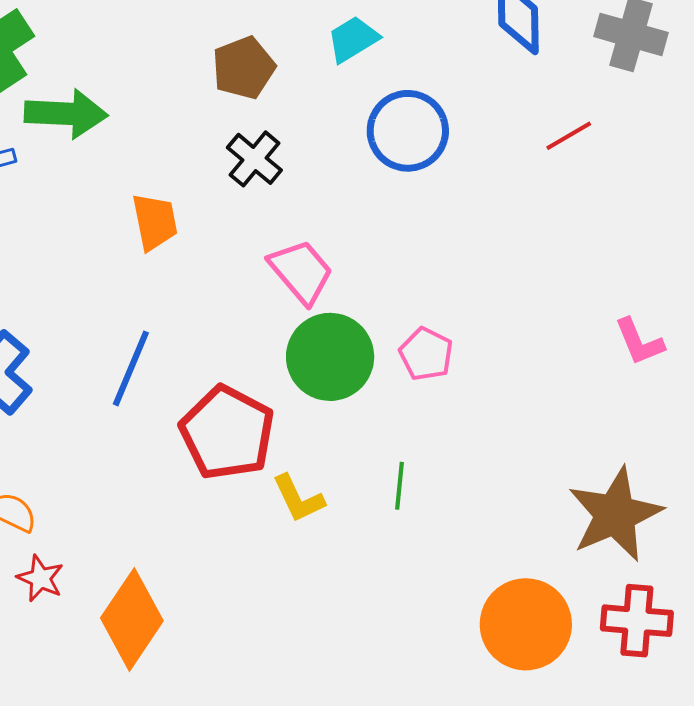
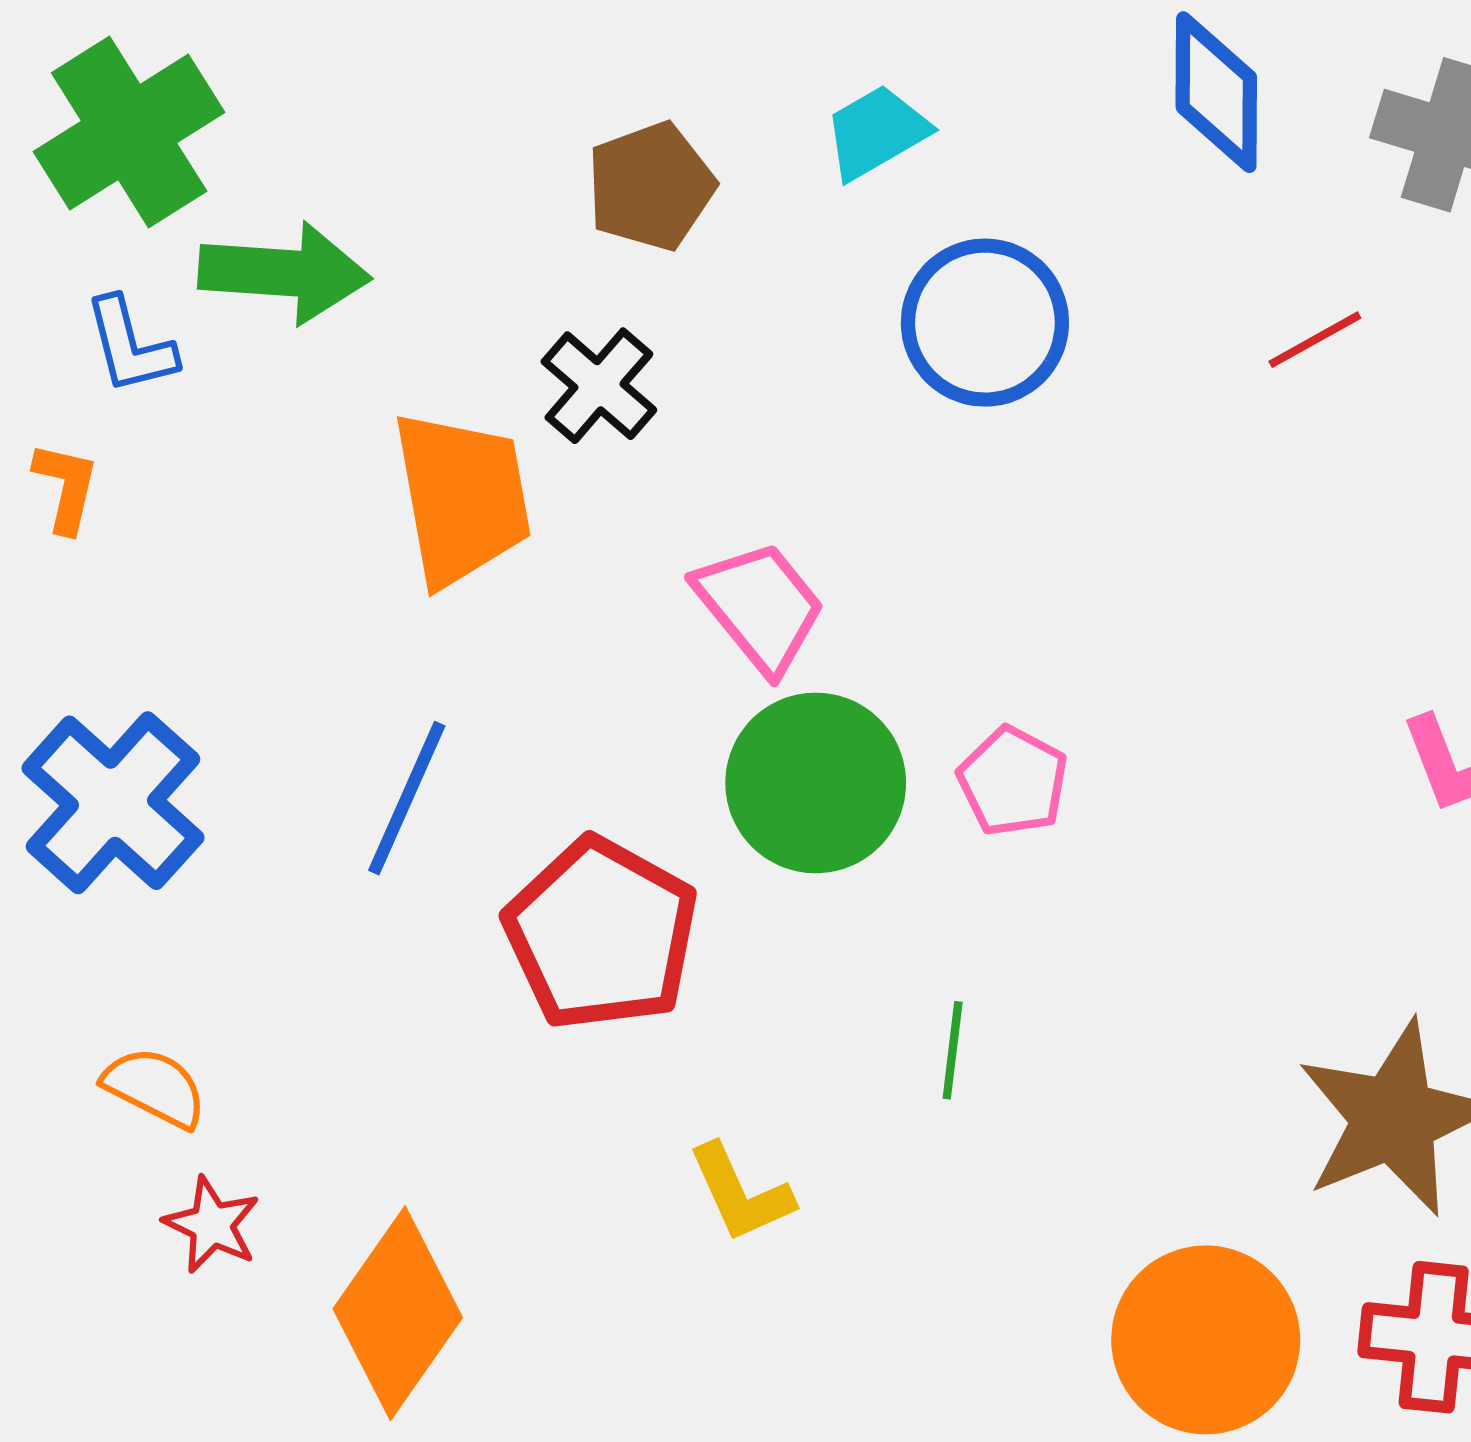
black cross: (254, 159) -> (599, 386), moved
orange trapezoid: (155, 222) -> (462, 498), size x1.5
yellow L-shape: (298, 499) -> (740, 1193), moved

